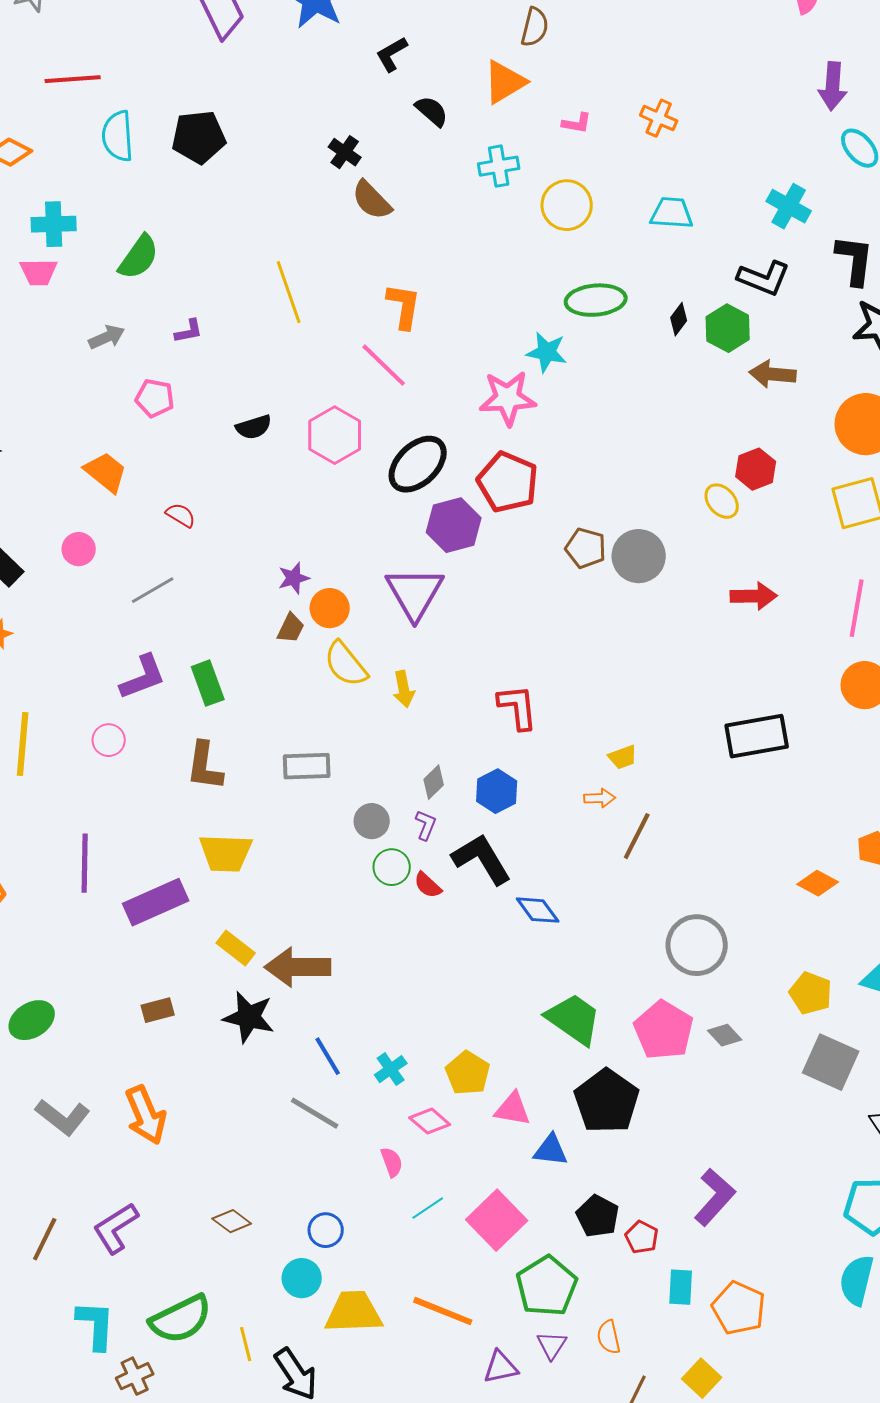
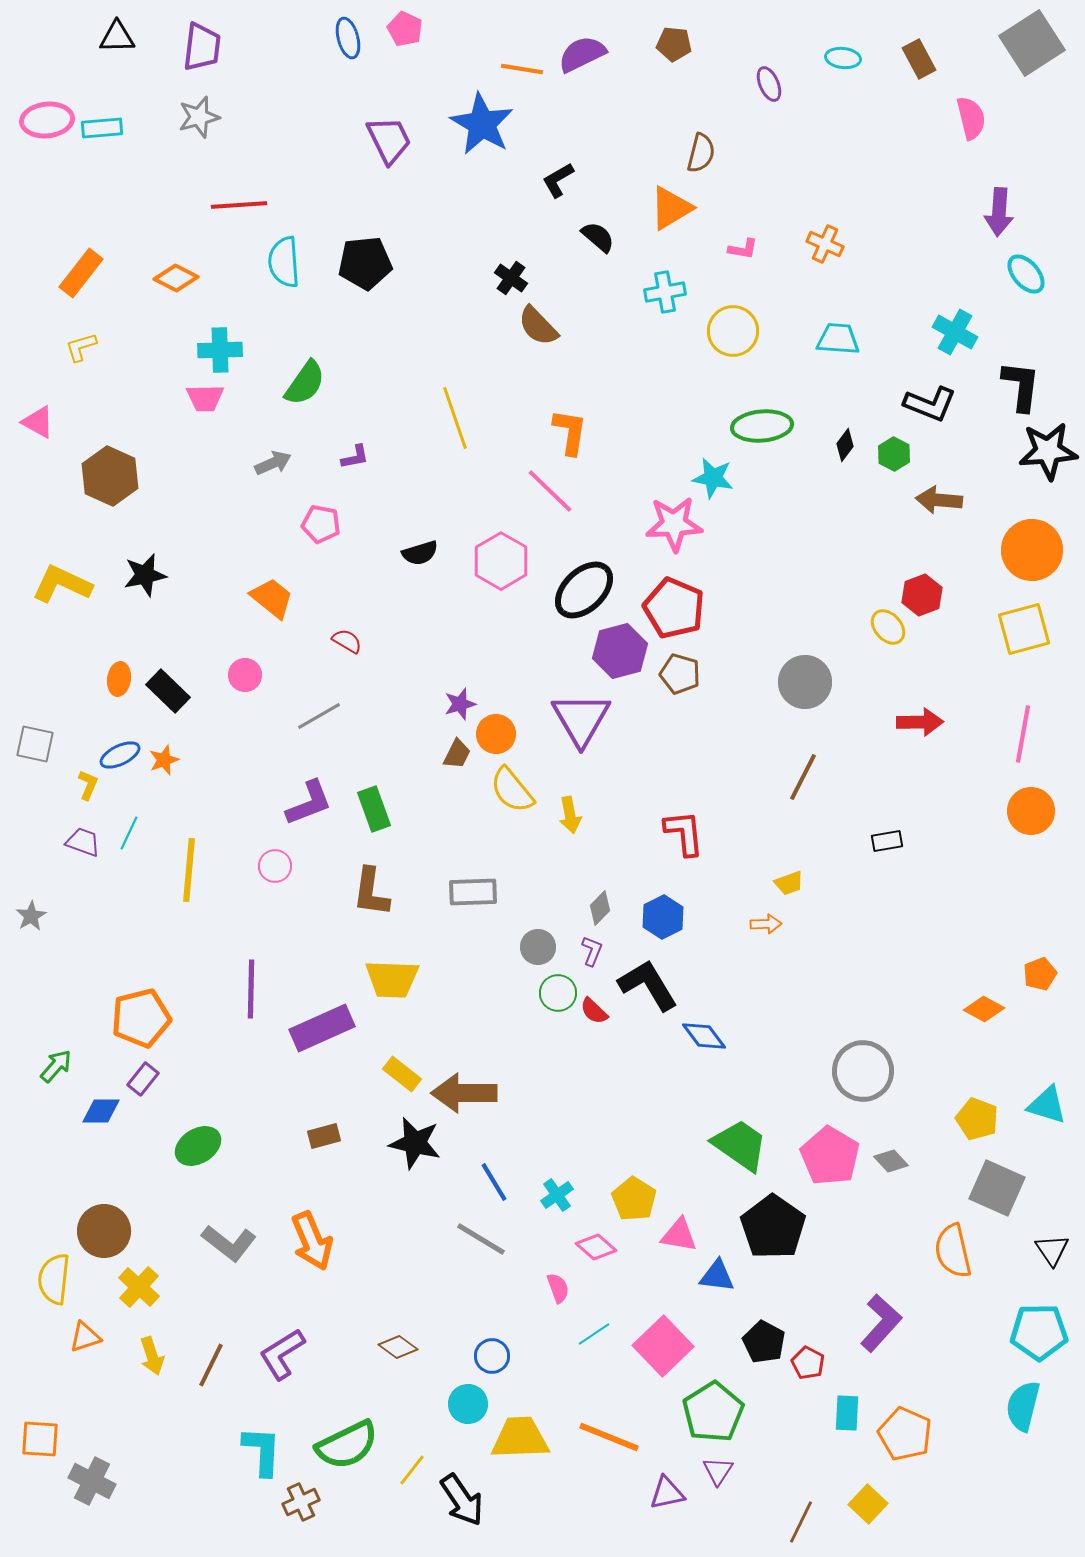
green hexagon: (728, 328) -> (894, 454), size x0.7
brown pentagon: (586, 548) -> (680, 674), moved
black rectangle: (757, 736) -> (887, 841), moved, size x0.5
brown line: (637, 836) -> (803, 777), moved
orange semicircle: (609, 1337) -> (953, 1251), moved, size x1.6
yellow line: (246, 1344) -> (412, 1470), turned 52

